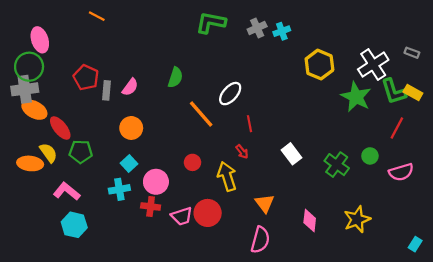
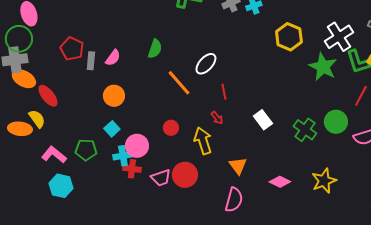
green pentagon: (81, 152) -> (86, 150), moved
green circle: (370, 156) -> (336, 122), size x1.5
cyan cross: (119, 189) -> (123, 156), moved
pink diamond: (310, 220) -> (280, 182), turned -70

